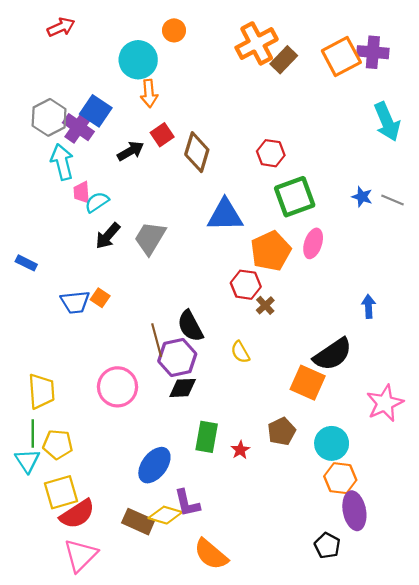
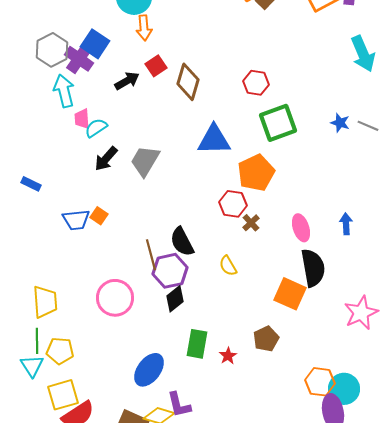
pink ellipse: (313, 243) -> (301, 228), moved, turned -36
black semicircle: (333, 354) -> (313, 268), turned -66
black diamond: (183, 388) -> (175, 299), turned -36
cyan circle: (332, 443) -> (344, 389), moved

